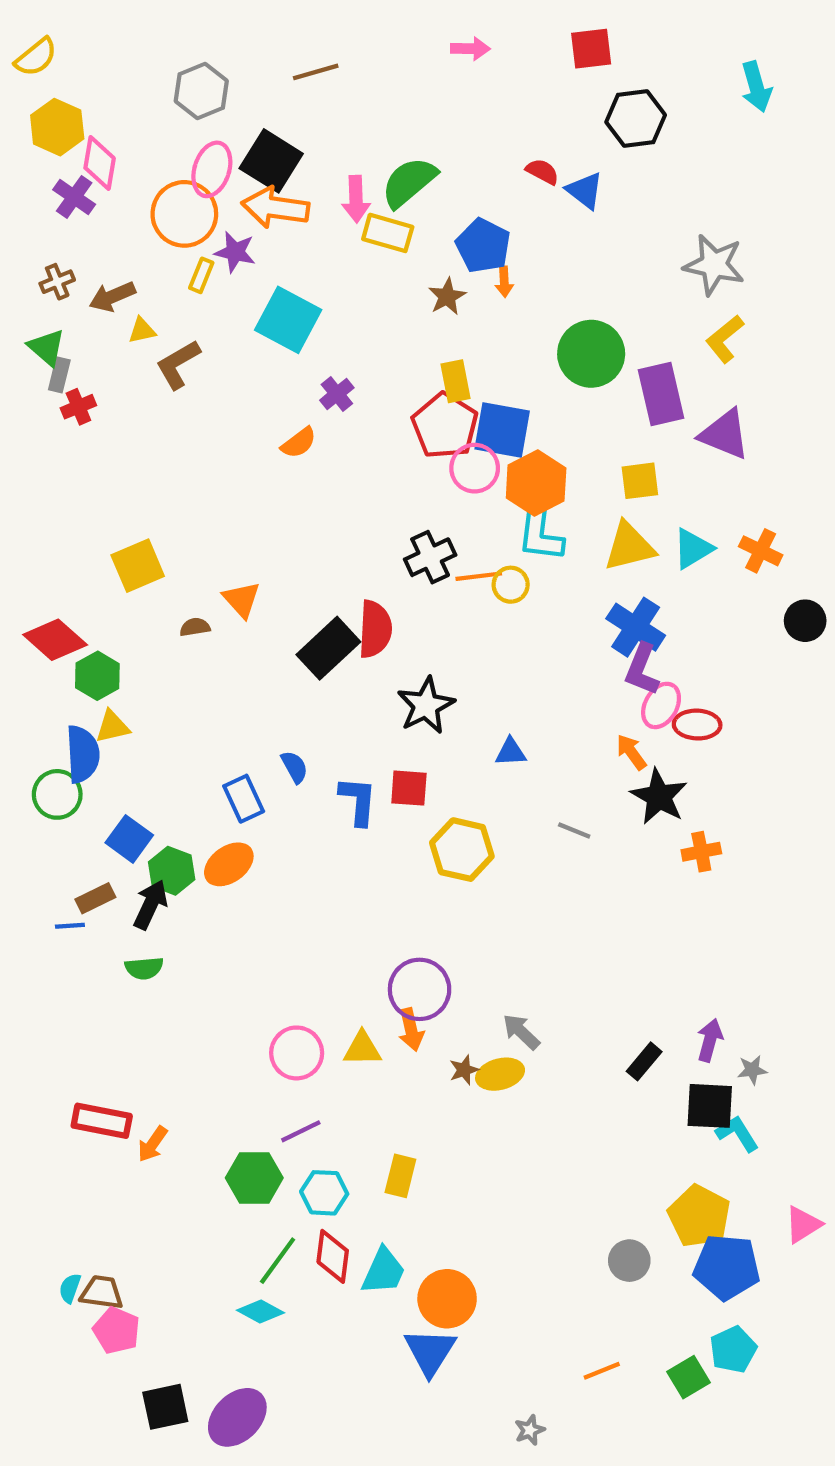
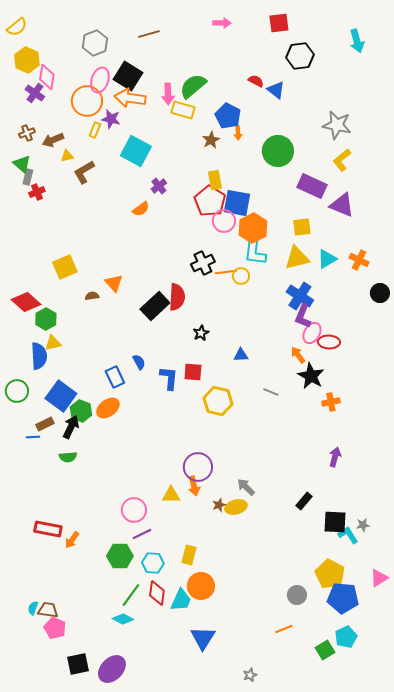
green circle: (591, 354) -> (278, 151), moved
purple rectangle: (661, 394) -> (312, 186), turned -52
black star: (426, 705) -> (201, 333), size x0.6
green circle: (57, 794) -> (17, 391), moved
blue square: (129, 839) -> (61, 396), size x1.4
purple arrow: (710, 1040) -> (335, 457), moved
pink circle: (297, 1053) -> (134, 510), moved
gray star: (752, 1070) -> (363, 525), moved
orange circle: (447, 1299) -> (201, 586), moved
orange line: (602, 1371) -> (284, 629), moved

